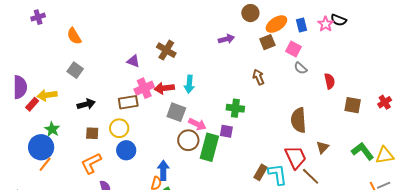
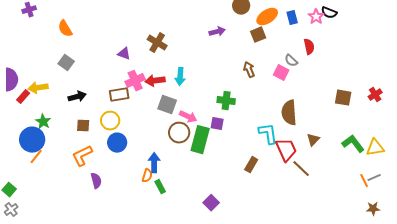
pink square: (293, 49) -> (281, 73), moved
red semicircle: (330, 81) -> (309, 47), moved
cyan L-shape: (277, 174) -> (268, 134), moved

